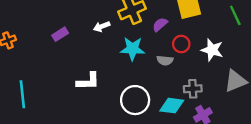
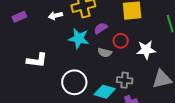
purple semicircle: (160, 25) -> (101, 28), moved
white star: (212, 50) -> (146, 50), turned -30

